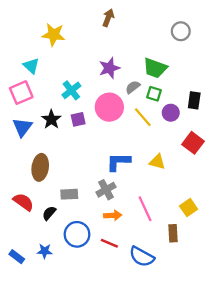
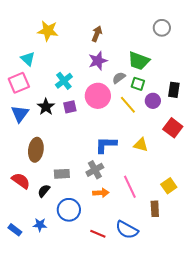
brown arrow: (108, 18) -> (97, 34), moved
red line: (109, 243) -> (98, 234), moved

